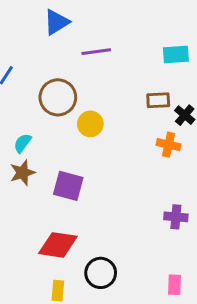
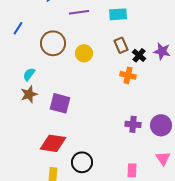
cyan rectangle: (176, 55) -> (118, 14), moved
brown rectangle: (158, 100) -> (121, 45), turned 70
yellow circle: (90, 124) -> (84, 53), moved

